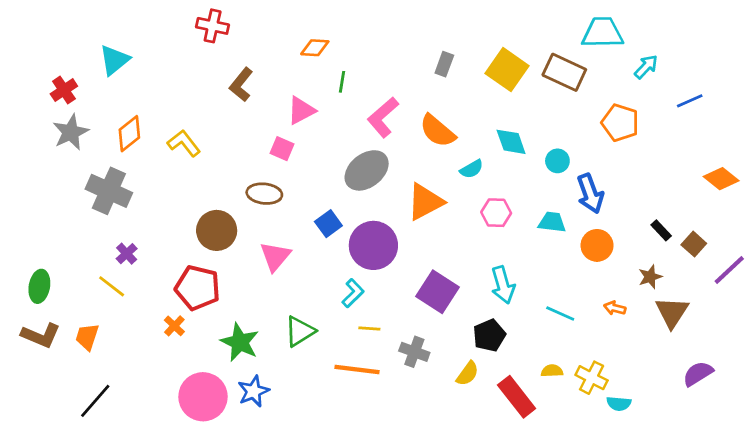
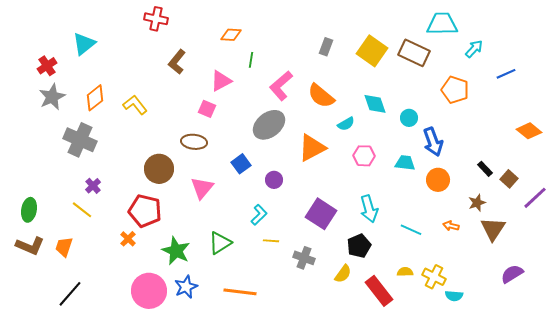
purple circle: (373, 245) -> (274, 180), size x0.5
orange line: (357, 369) -> (240, 292), moved

